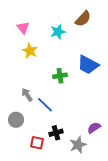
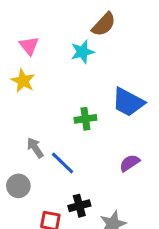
brown semicircle: (83, 19) -> (104, 24), moved
yellow star: (30, 51) -> (23, 81), moved
purple semicircle: (94, 128) -> (130, 163), moved

